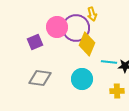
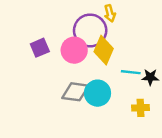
pink circle: (57, 27) -> (74, 50), moved
gray diamond: (40, 78) -> (75, 92), moved

